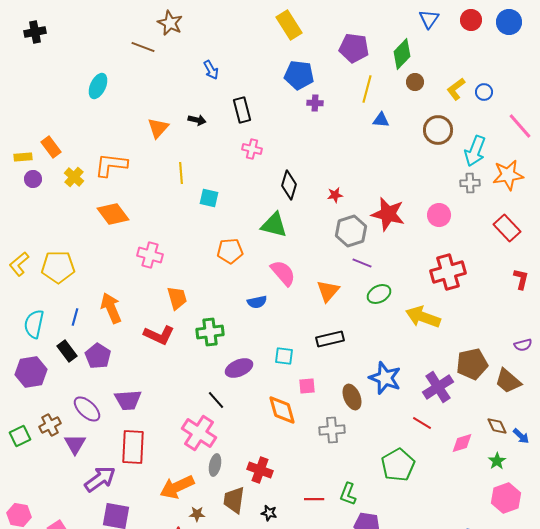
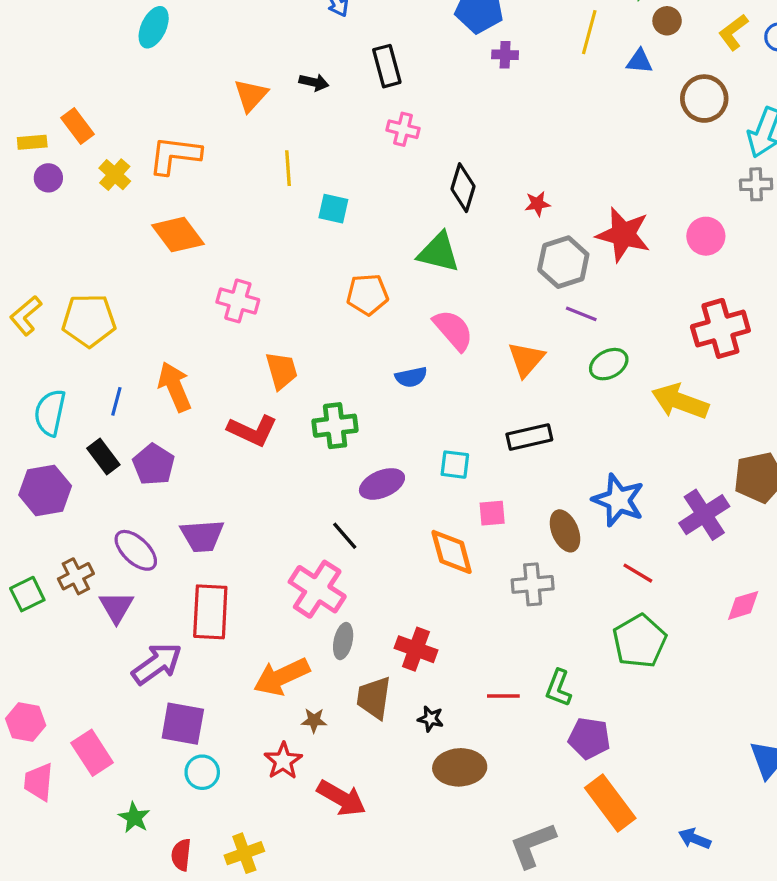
blue triangle: (381, 120) -> (639, 61), moved
red line: (422, 423) -> (638, 573), moved

